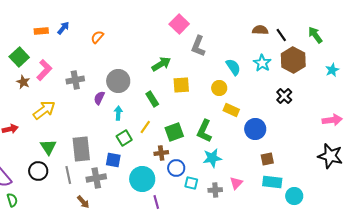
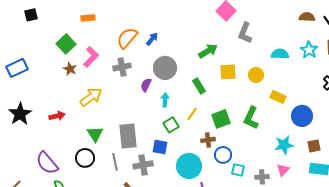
blue arrow: (63, 28) -> (152, 39), moved
orange semicircle: (97, 37) -> (127, 38), moved, size x1.6
cyan semicircle: (233, 67) -> (280, 54), turned -54
yellow circle: (219, 88) -> (256, 75), moved
cyan star: (212, 158) -> (284, 145), moved

